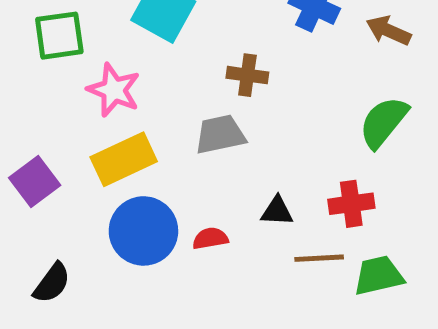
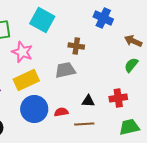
brown arrow: (388, 31) -> (133, 41), moved
green semicircle: (383, 122) -> (131, 65), size x0.7
brown line: (319, 258) -> (84, 124), moved

